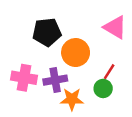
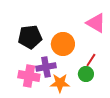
black pentagon: (47, 32) -> (30, 37), moved
pink cross: (24, 78) -> (29, 76), moved

